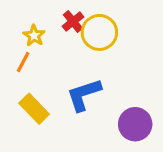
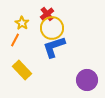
yellow circle: (99, 32) -> (52, 28), moved
blue L-shape: (84, 95) -> (54, 47), moved

